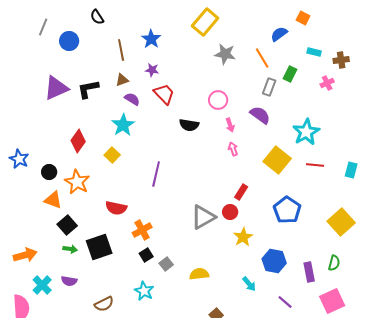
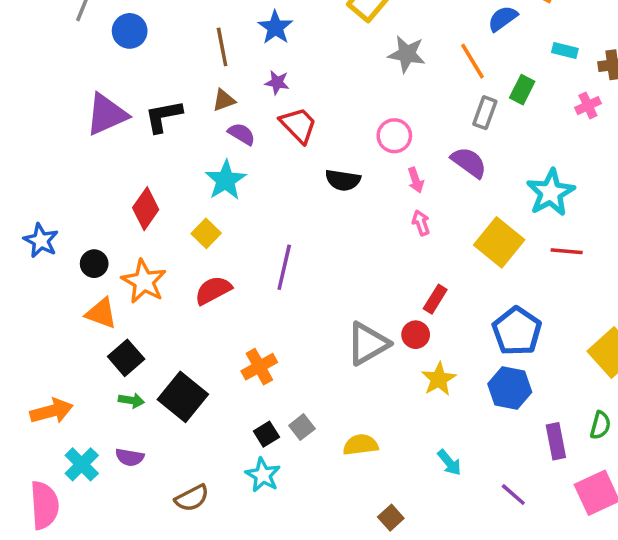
red semicircle: (116, 208) -> (213, 290), moved, turned 140
black square: (99, 247) -> (183, 397), turned -32
black square: (146, 255) -> (266, 434), moved
blue hexagon: (274, 261) -> (510, 388), moved

